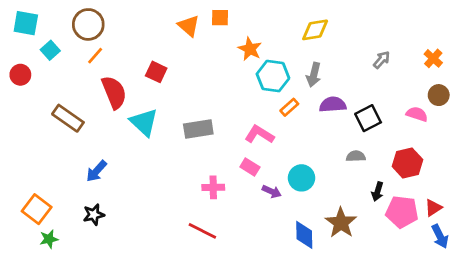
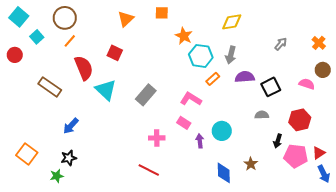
cyan square: (26, 23) -> (19, 17), turned 30
orange triangle: (189, 26) -> (126, 19), moved, turned 36
gray rectangle: (198, 129) -> (146, 95), turned -40
purple arrow: (272, 191) -> (200, 141), turned -120
brown star: (341, 223) -> (251, 164), size x0.6
green star: (49, 239) -> (57, 176), moved

